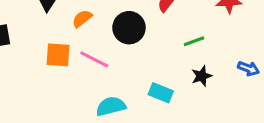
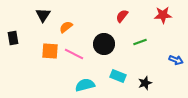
black circle: (129, 28) -> (104, 44), moved
black star: (202, 76) -> (145, 83), moved

